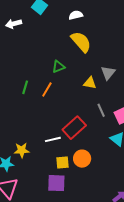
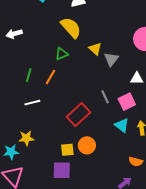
white arrow: (14, 24) -> (14, 34), moved
yellow semicircle: (81, 42) -> (71, 28), moved
yellow triangle: (90, 83) -> (95, 49), moved, turned 32
white line: (53, 139) -> (32, 103), moved

